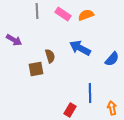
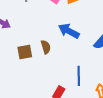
brown semicircle: (50, 56) -> (46, 47), moved

